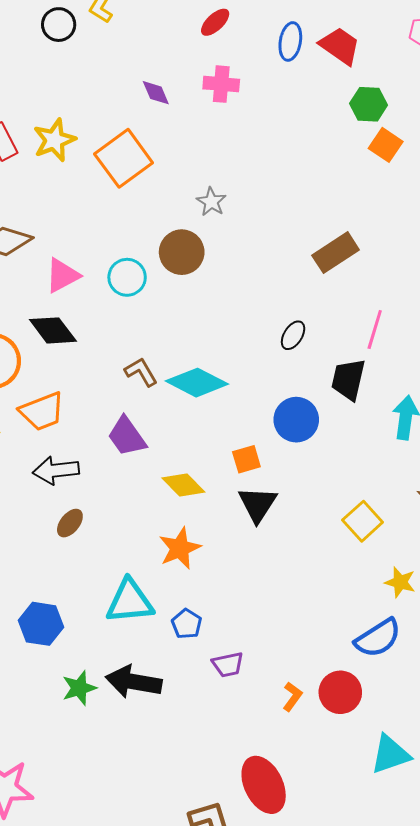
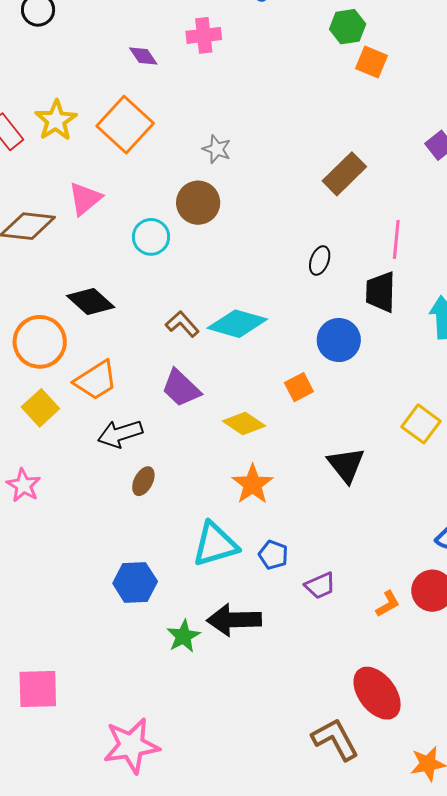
pink triangle: (62, 276) -> (85, 199), moved
black triangle: (258, 504) -> (346, 465), moved
orange L-shape: (292, 697) -> (388, 604), turned 36

